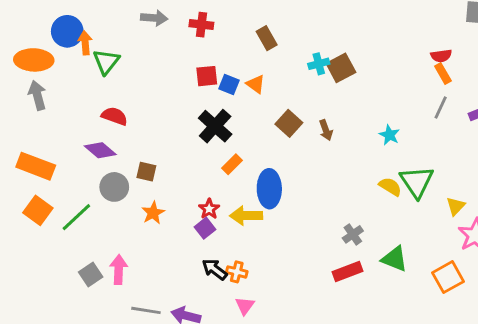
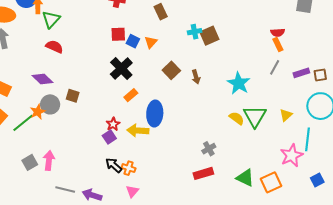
orange triangle: (256, 84) -> (151, 42), turned 32
red semicircle: (114, 116) -> (54, 47), moved
cyan star: (389, 135) -> (239, 83), size x1.6
yellow triangle: (456, 206) -> (286, 115), moved
orange star: (153, 213) -> (38, 112), moved
green triangle: (395, 259) -> (245, 178), moved

